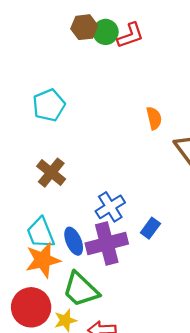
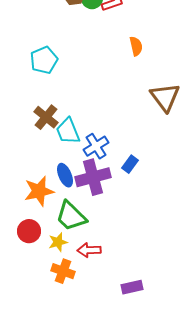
orange semicircle: (154, 118) -> (136, 46), moved
cyan trapezoid: (41, 233) -> (68, 131), moved
red circle: (31, 307) -> (29, 231), size x0.7

